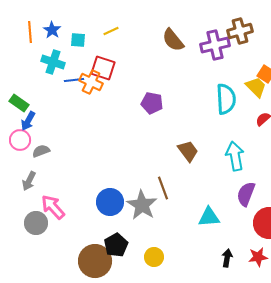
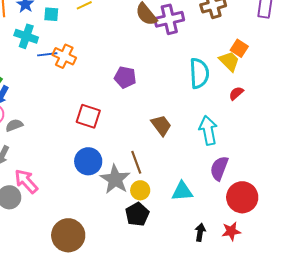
purple cross: (215, 45) -> (169, 19), moved
red square: (103, 68) -> (88, 116), moved
blue circle: (110, 202) -> (88, 161), moved
black pentagon: (116, 245) -> (137, 214), moved
yellow circle: (154, 257) -> (140, 190), moved

